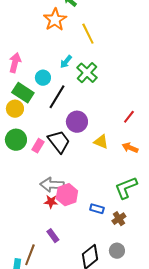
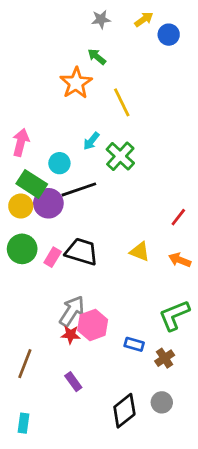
black line: (57, 97) -> (79, 189), turned 40
purple circle: (77, 122) -> (48, 203), moved
black trapezoid: (59, 142) -> (82, 252), turned -35
gray arrow: (52, 185) -> (72, 311), turned 120
brown line: (30, 255) -> (25, 364), moved

